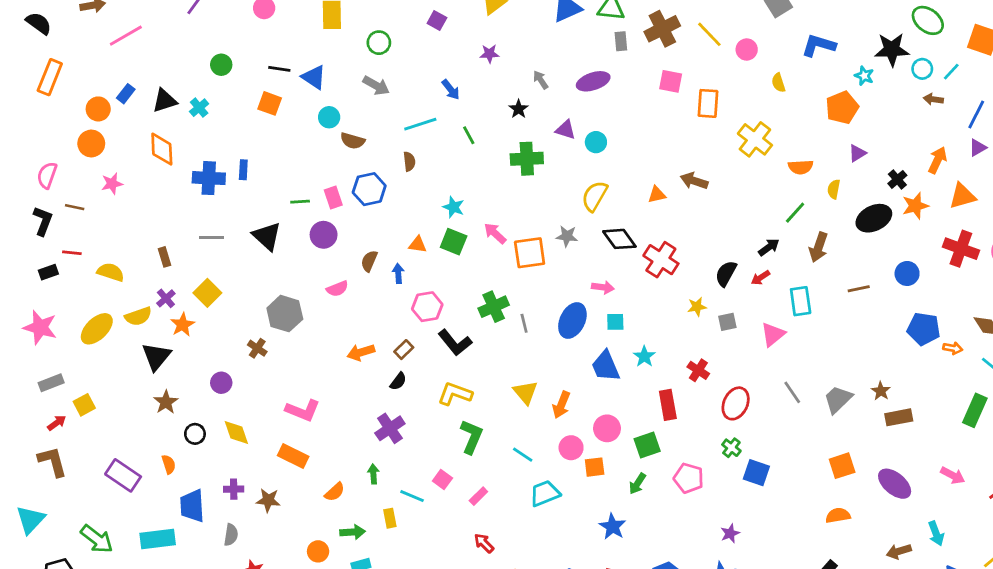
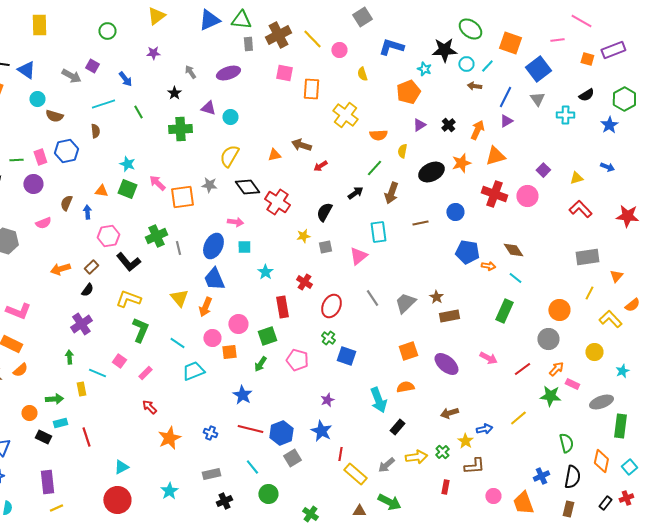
purple square: (437, 20) -> (92, 66), moved
green circle: (379, 43) -> (107, 31), moved
black cross: (897, 179) -> (448, 125), moved
red arrow: (760, 278) -> (320, 166), moved
blue trapezoid: (606, 366) -> (214, 279), moved
orange semicircle: (335, 492) -> (20, 370), moved
cyan arrow: (936, 533) -> (378, 400), moved, size x1.4

